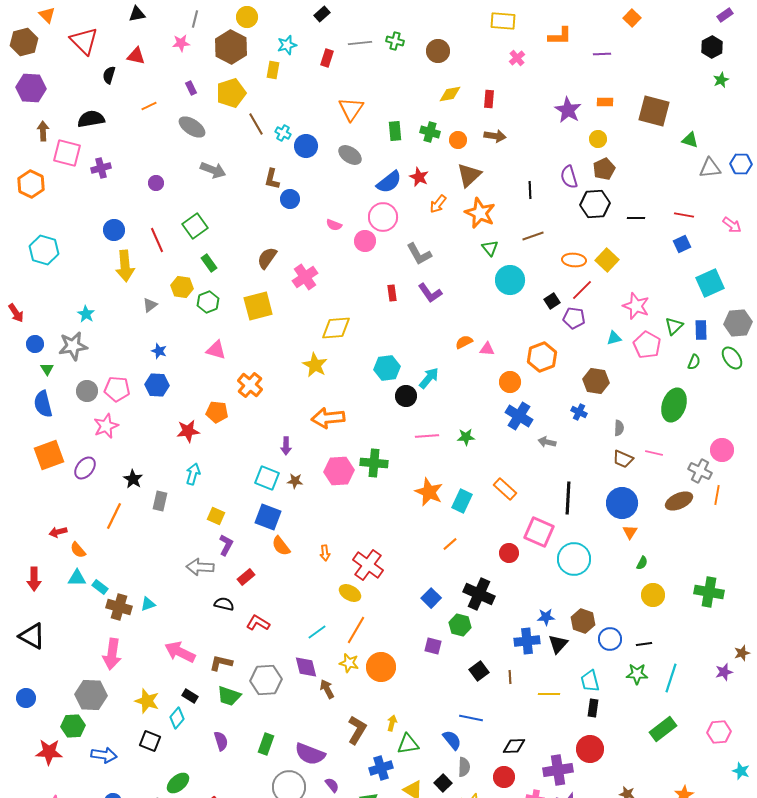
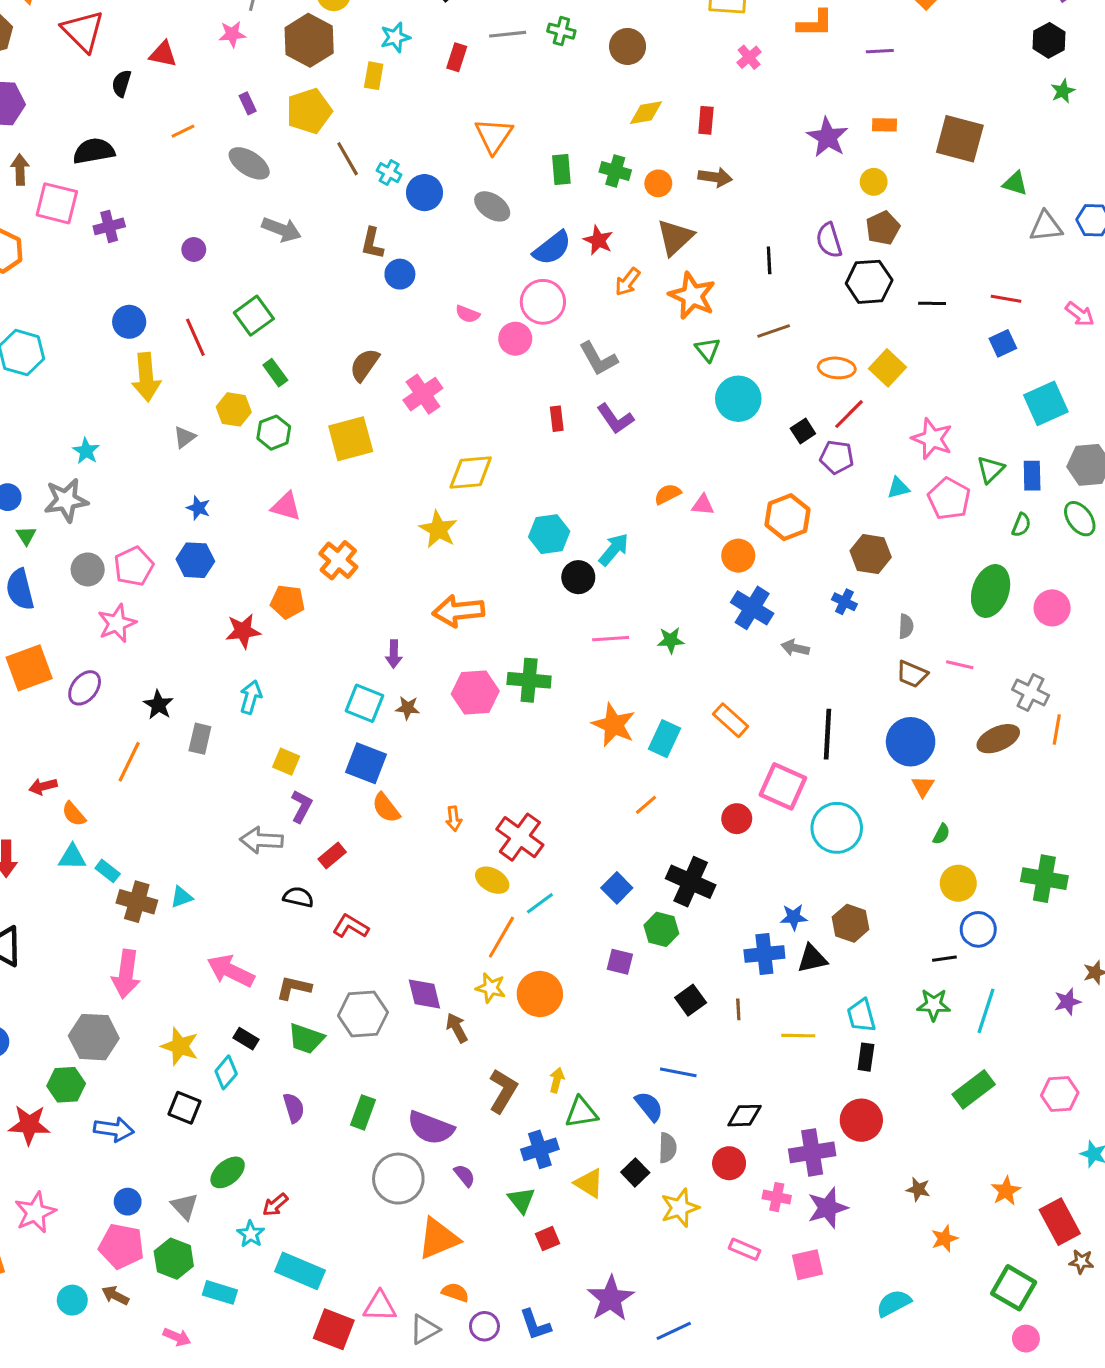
pink pentagon: (117, 389) -> (134, 566), turned -30
pink circle: (722, 450) -> (1052, 608), moved
cyan line: (317, 632) -> (540, 903), moved
blue circle: (610, 639) -> (978, 929), moved
black triangle: (558, 644) -> (812, 959), turned 35

